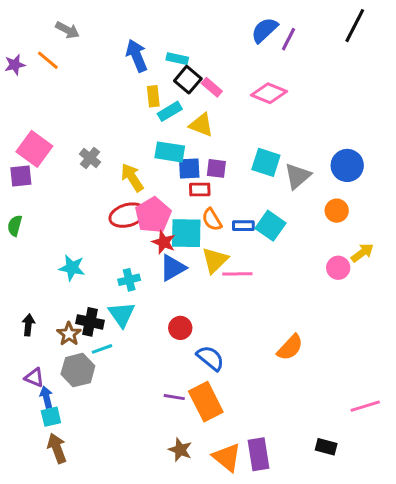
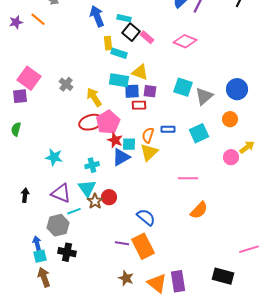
cyan rectangle: (170, 111) -> (119, 53), turned 49
yellow triangle: (201, 125) -> (140, 72), moved
orange semicircle: (212, 220) -> (148, 135), moved, turned 49
cyan square: (271, 226) -> (199, 133), moved, turned 30
cyan square: (186, 233) -> (129, 144), moved, size x0.6
pink line: (237, 274) -> (188, 178), moved
black cross: (90, 322) -> (67, 252), moved
red circle: (180, 328) -> (109, 197), moved
brown star: (69, 334) -> (95, 201), moved
purple triangle: (34, 378) -> (61, 193), moved, size x1.5
black rectangle: (326, 447) -> (223, 276), size x1.5

